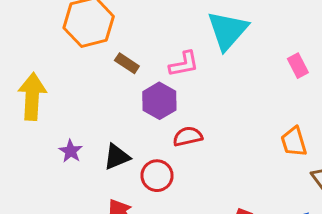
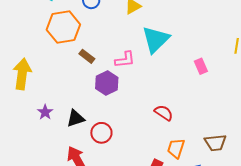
red semicircle: (188, 136) -> (164, 113), moved, turned 42
orange trapezoid: (294, 142) -> (176, 148), moved, turned 30

